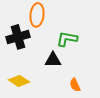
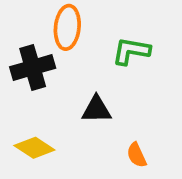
green L-shape: (67, 39) -> (131, 51), moved

